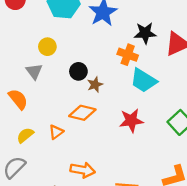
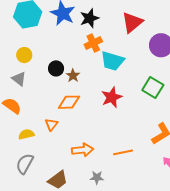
black star: (145, 33) -> (89, 18), moved
orange cross: (128, 55) -> (93, 43), turned -30
yellow semicircle: (25, 135) -> (26, 134), turned 42

